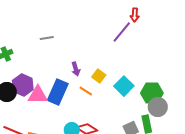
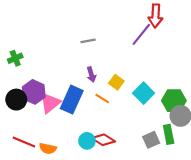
red arrow: (135, 15) -> (155, 16), size x1.5
gray line: (47, 38) -> (88, 41), moved
pink triangle: (38, 95) -> (50, 103), turned -40

